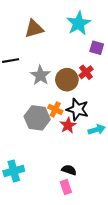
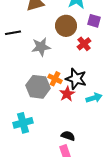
gray star: (40, 75) -> (41, 47), turned 30
brown circle: (67, 80) -> (66, 26), moved
cyan cross: (14, 171) -> (23, 123), moved

